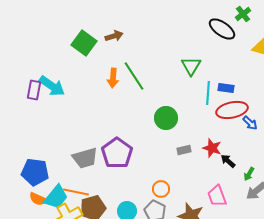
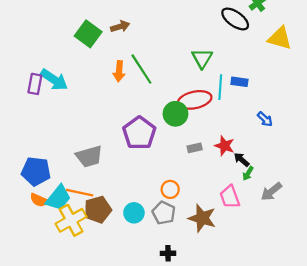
red ellipse: (232, 110) -> (195, 100), moved
purple pentagon: (117, 153) -> (139, 133), moved
green arrow: (249, 174) -> (248, 173), moved

